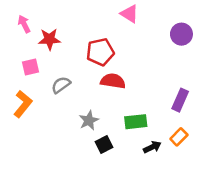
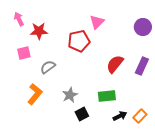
pink triangle: (129, 14) -> (97, 22), moved, turned 42
red semicircle: (113, 81) -> (115, 64), moved, turned -60
purple rectangle: (180, 100) -> (142, 66), moved
orange L-shape: (23, 104) -> (35, 94), moved
orange rectangle: (179, 137) -> (140, 116), moved

